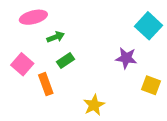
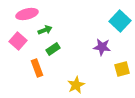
pink square: (22, 64) -> (18, 41), moved
yellow square: (151, 85) -> (122, 69), turned -35

